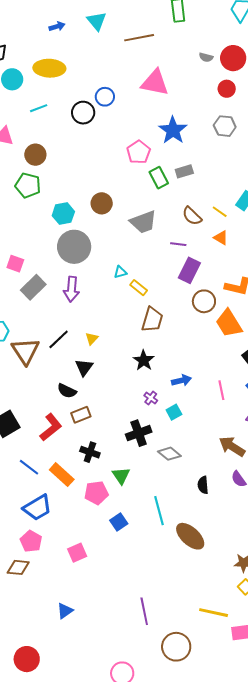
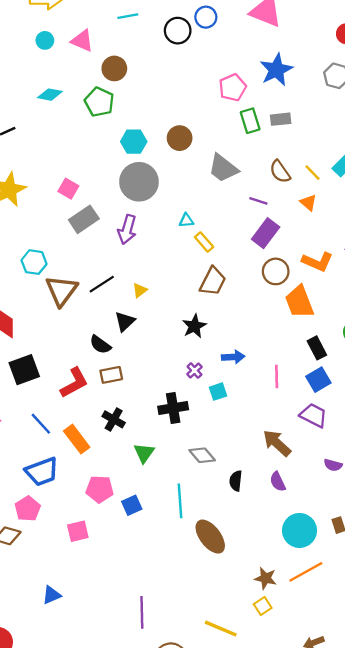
gray trapezoid: (143, 222) -> (223, 168), turned 48
gray diamond: (169, 454) -> (202, 455), moved
pink pentagon: (96, 493) -> (100, 489), moved

